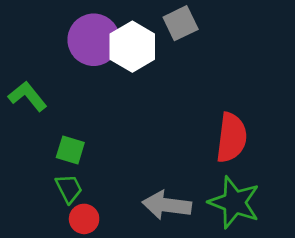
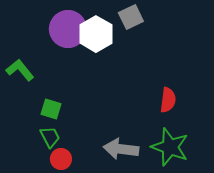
red semicircle: (232, 138) -> (168, 100), size x0.7

